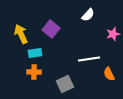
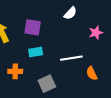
purple square: (51, 29) -> (33, 27), turned -30
cyan rectangle: (35, 53) -> (36, 52), moved

